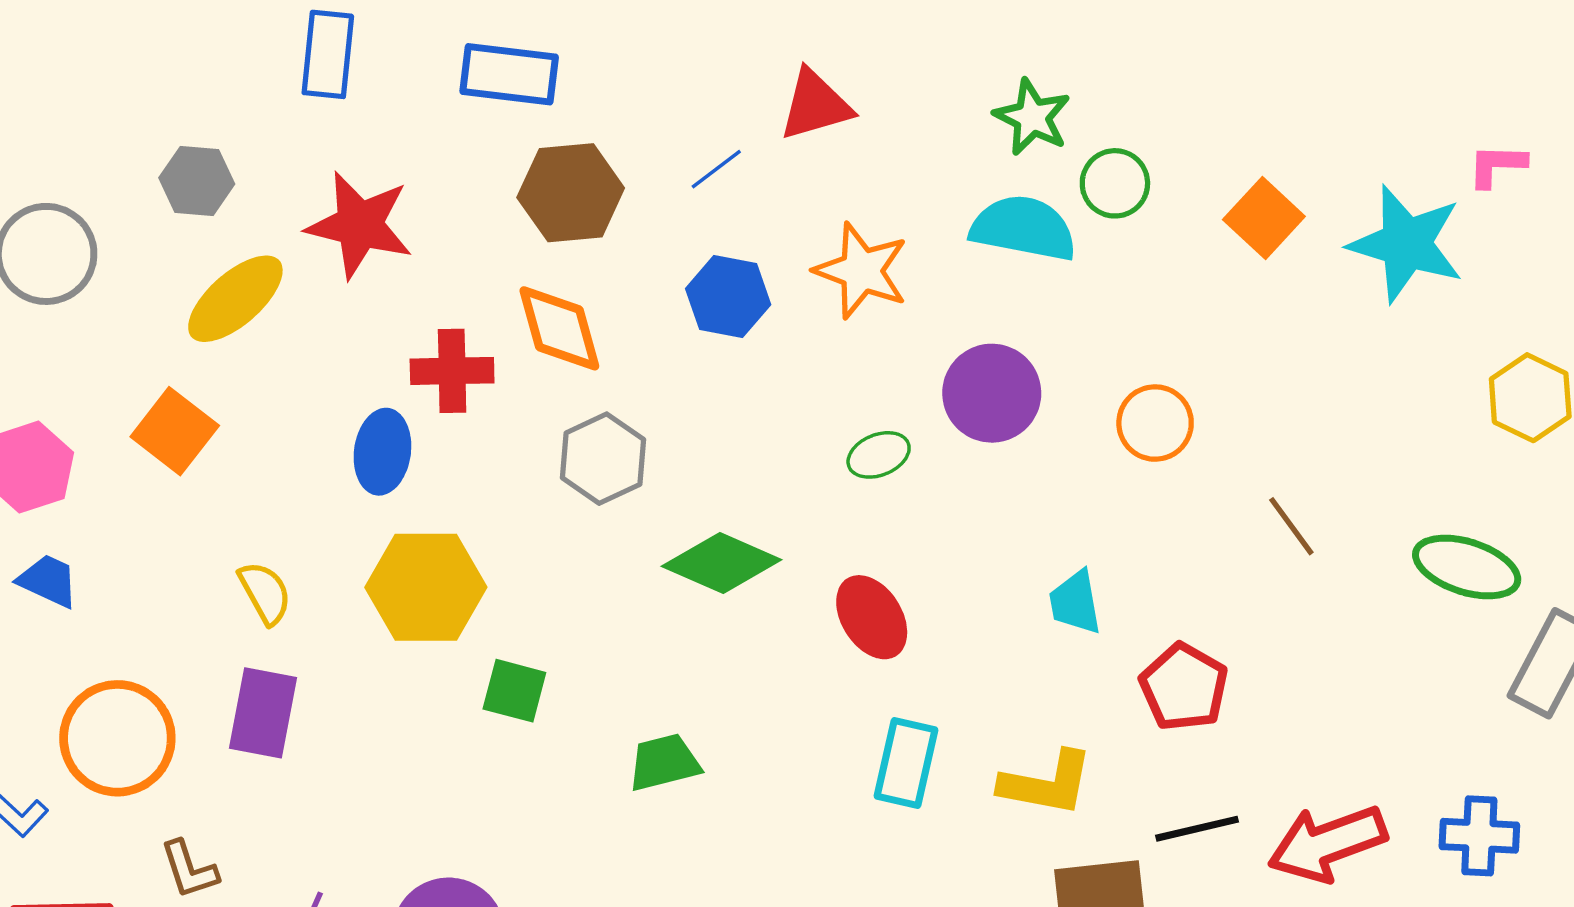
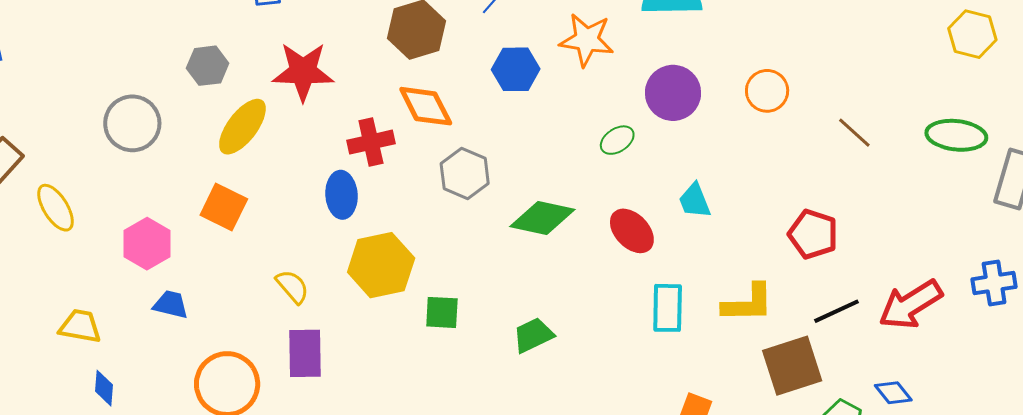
cyan trapezoid: (1075, 602) -> (695, 201), moved

